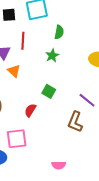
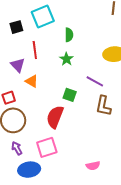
purple line: (87, 100) -> (95, 81), moved
red semicircle: (30, 110) -> (55, 117), size x1.6
brown L-shape: (75, 122) -> (103, 106), moved

